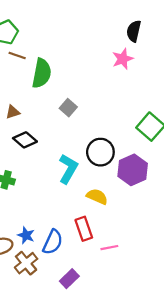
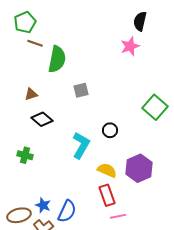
gray square: (68, 108) -> (81, 90), turned 35
black circle: (100, 152) -> (110, 130), size x0.6
purple hexagon: (133, 170) -> (139, 168), moved
red rectangle: (84, 229) -> (107, 195), moved

